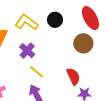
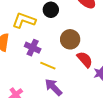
brown circle: (83, 43) -> (70, 39), moved

